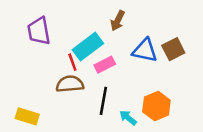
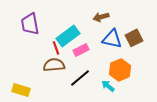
brown arrow: (118, 21) -> (101, 17), moved, turned 49
black line: (103, 101) -> (80, 78), turned 40
orange hexagon: (156, 106) -> (120, 70), moved
cyan arrow: (128, 118) -> (108, 86), moved

